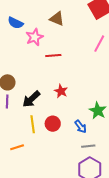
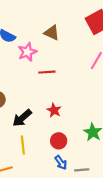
red circle: (53, 124) -> (59, 141), moved
blue arrow: (81, 127) -> (61, 163), moved

